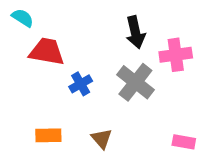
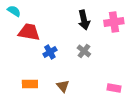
pink cross: (176, 55) -> (114, 22), moved
gray cross: (135, 82) -> (84, 51), size x0.6

